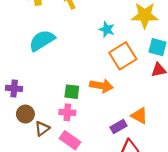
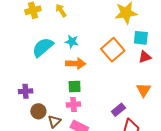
cyan star: (107, 29) -> (72, 41), moved
orange arrow: (101, 86) -> (76, 64), moved
orange triangle: (139, 116) -> (144, 90), moved, turned 42

